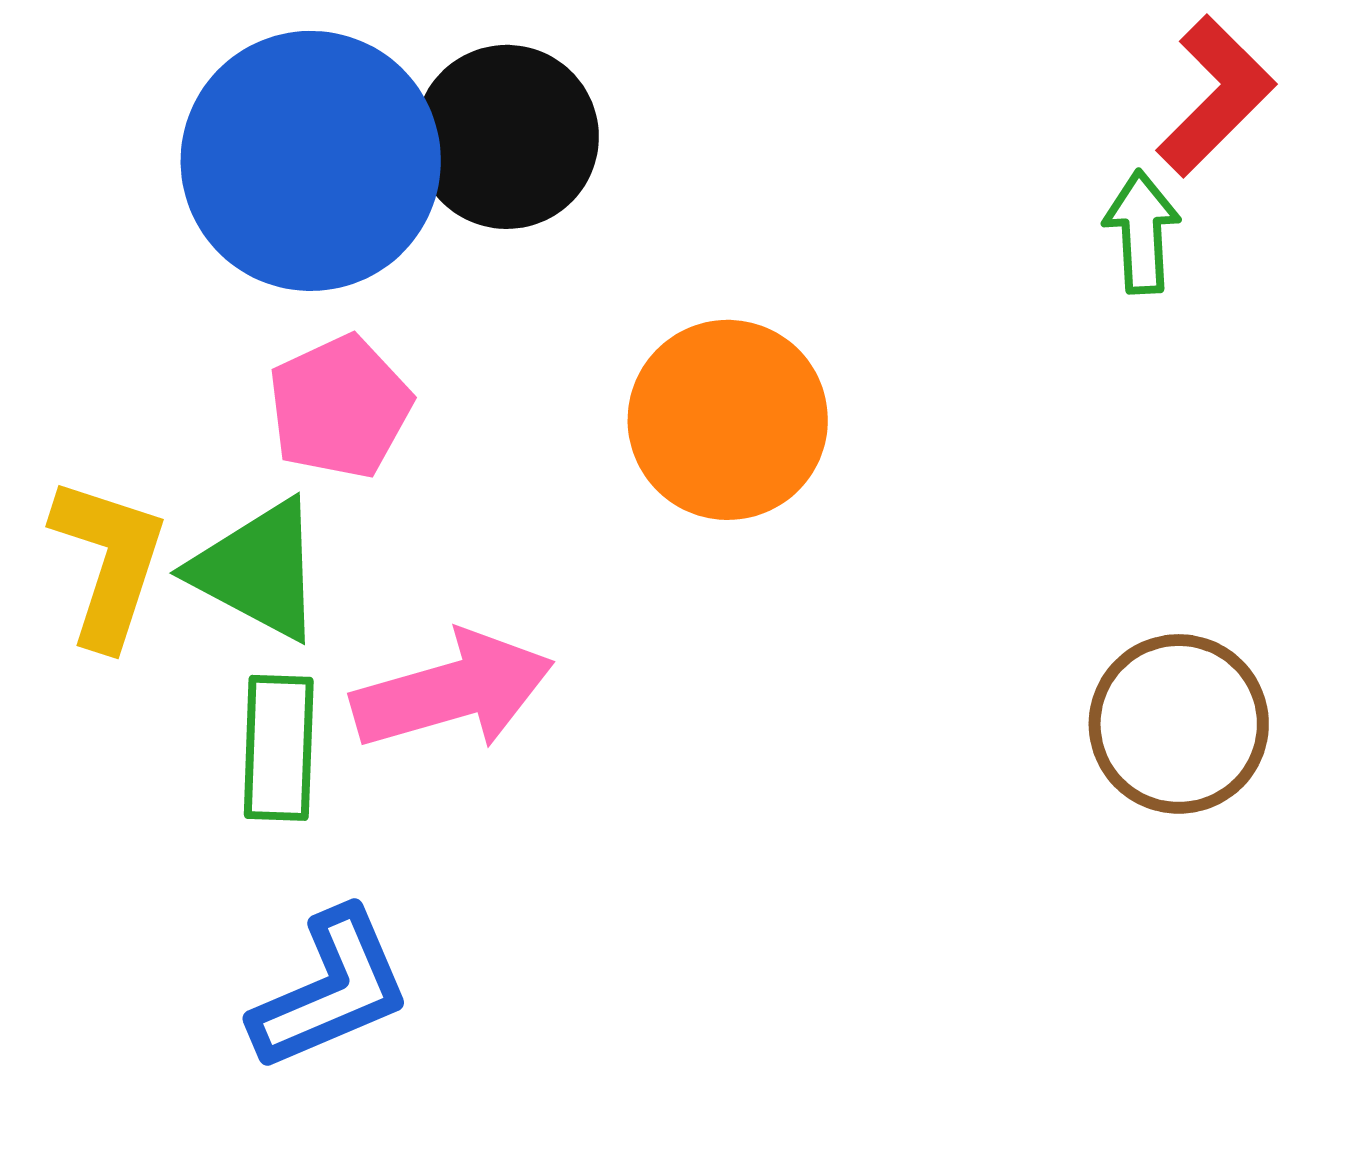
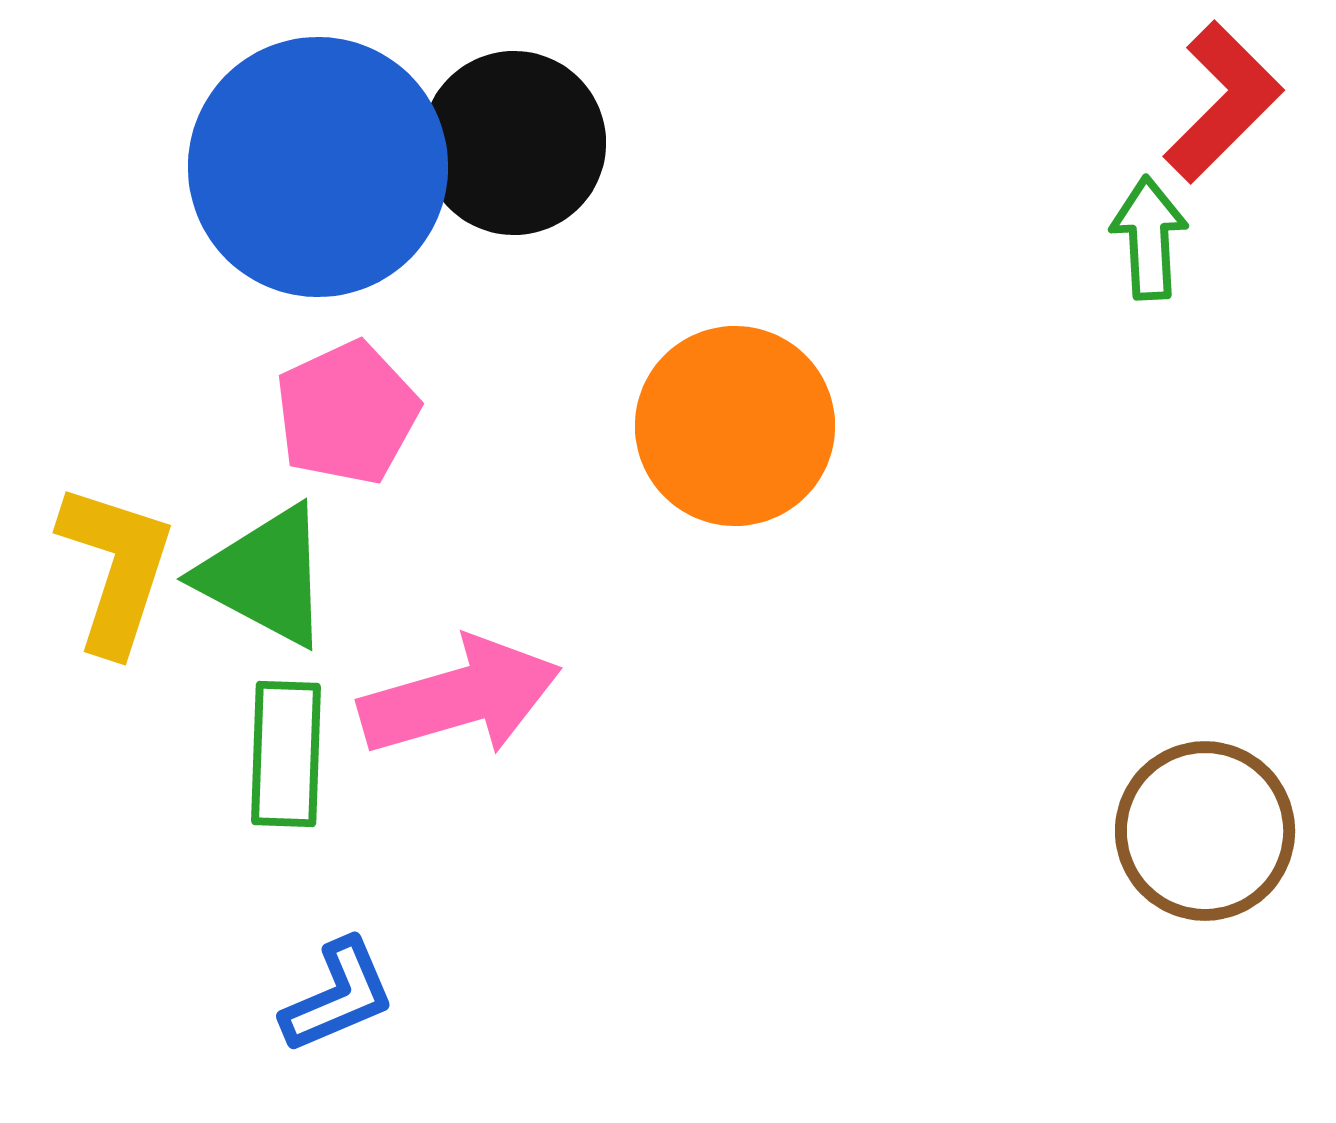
brown circle: (1179, 724) -> (1205, 831), moved
blue L-shape: (331, 990) -> (338, 996), size x0.7

